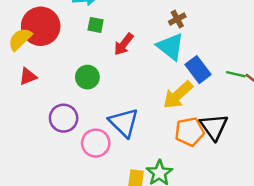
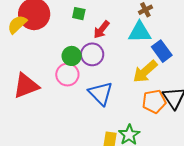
cyan triangle: (170, 47) -> (140, 32), turned -40
red triangle: (28, 76) -> (26, 86), moved, size x1.8
purple circle: (64, 118) -> (92, 54), moved
pink circle: (96, 143) -> (67, 75), moved

